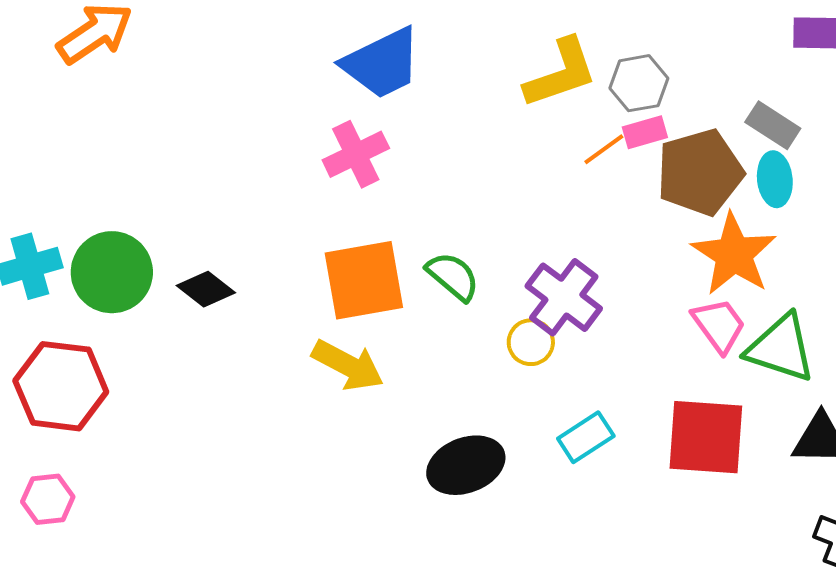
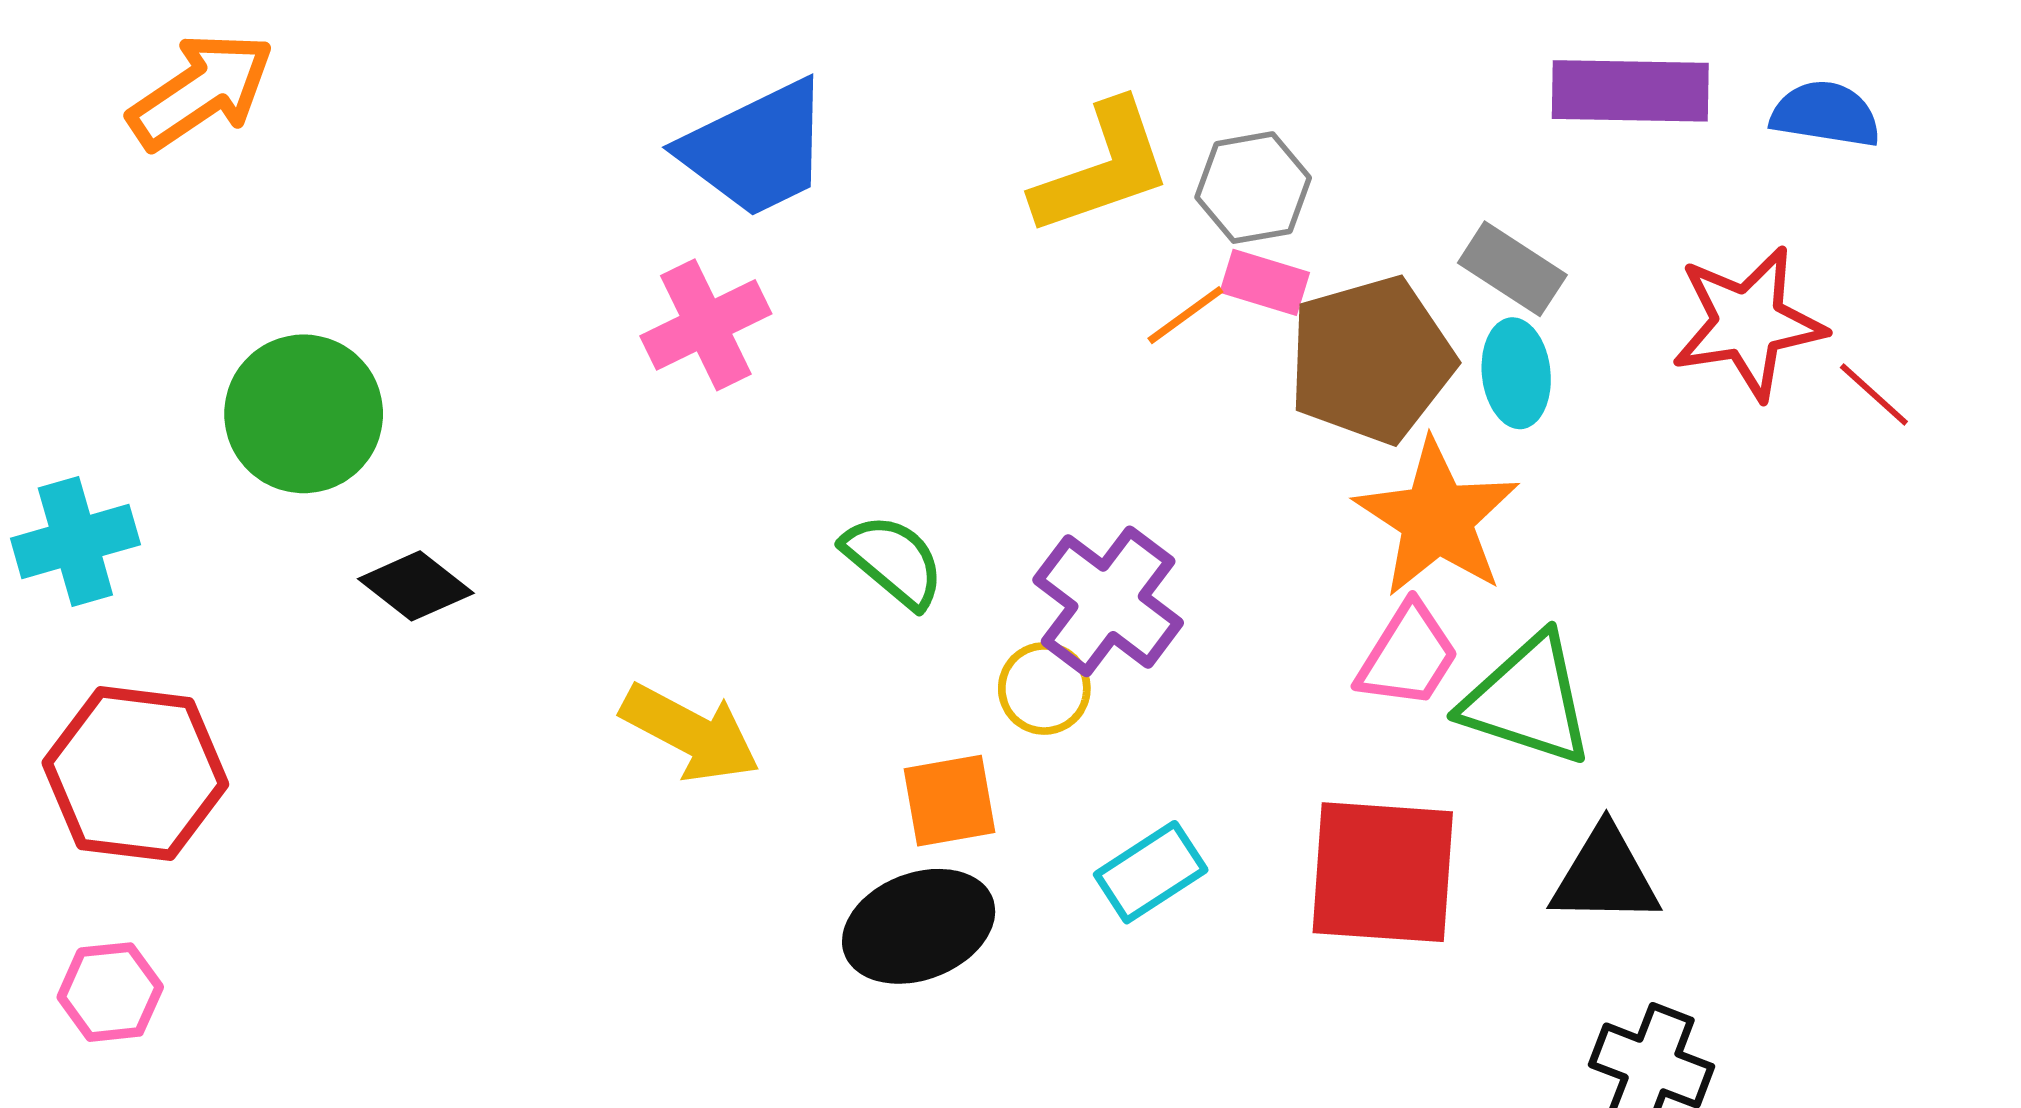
pink rectangle: (645, 132) -> (1265, 282), turned 33
green circle: (112, 272) -> (304, 414), moved
orange square: (364, 280) -> (950, 801), moved, size x0.6
pink trapezoid: (719, 325) -> (1408, 656), turned 68

